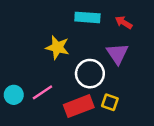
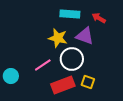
yellow star: (57, 47) -> (58, 38), moved
purple triangle: (117, 54) -> (85, 36), moved, turned -36
pink line: (42, 92) -> (43, 65), moved

